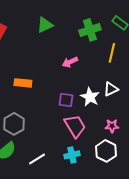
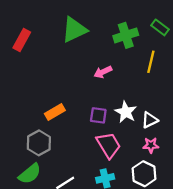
green triangle: (45, 25) -> (74, 30), size x1.4
orange rectangle: (23, 83) -> (55, 112), moved, turned -36
white triangle: (111, 89) -> (150, 120), moved

